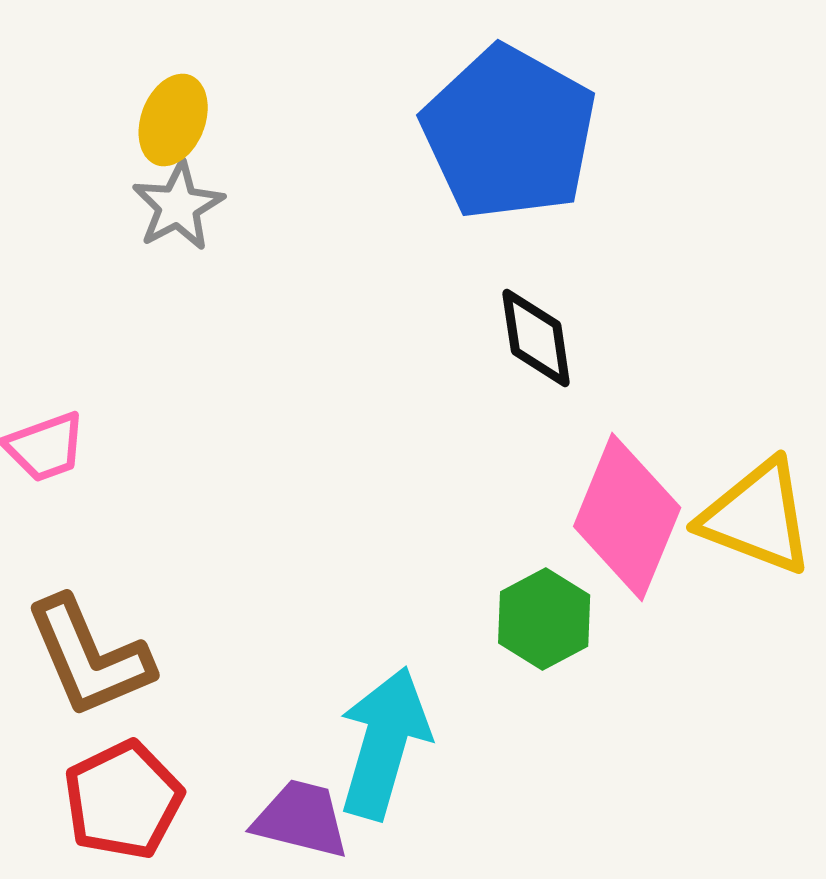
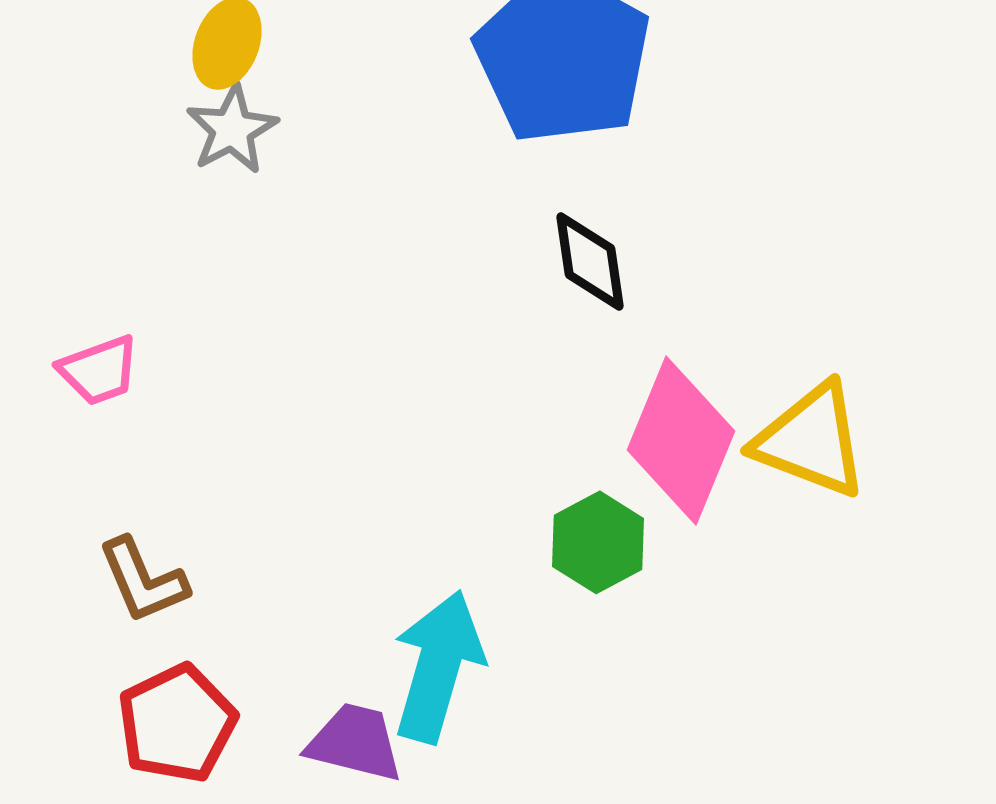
brown L-shape: (89, 657) -> (143, 580), size x0.7

